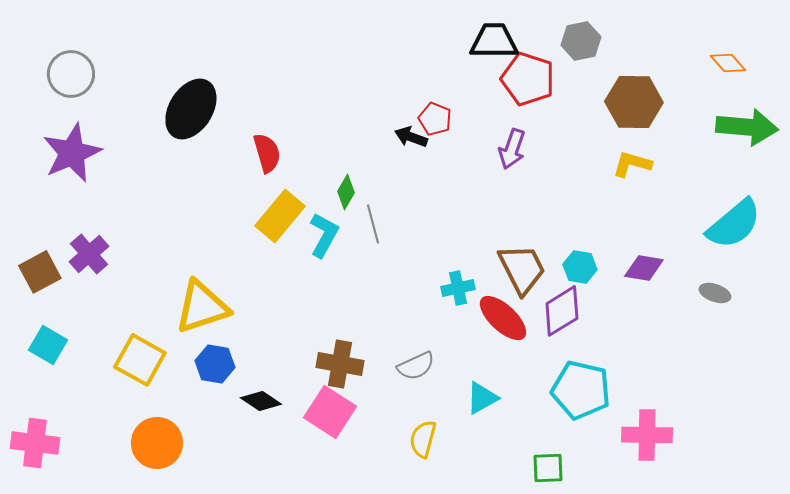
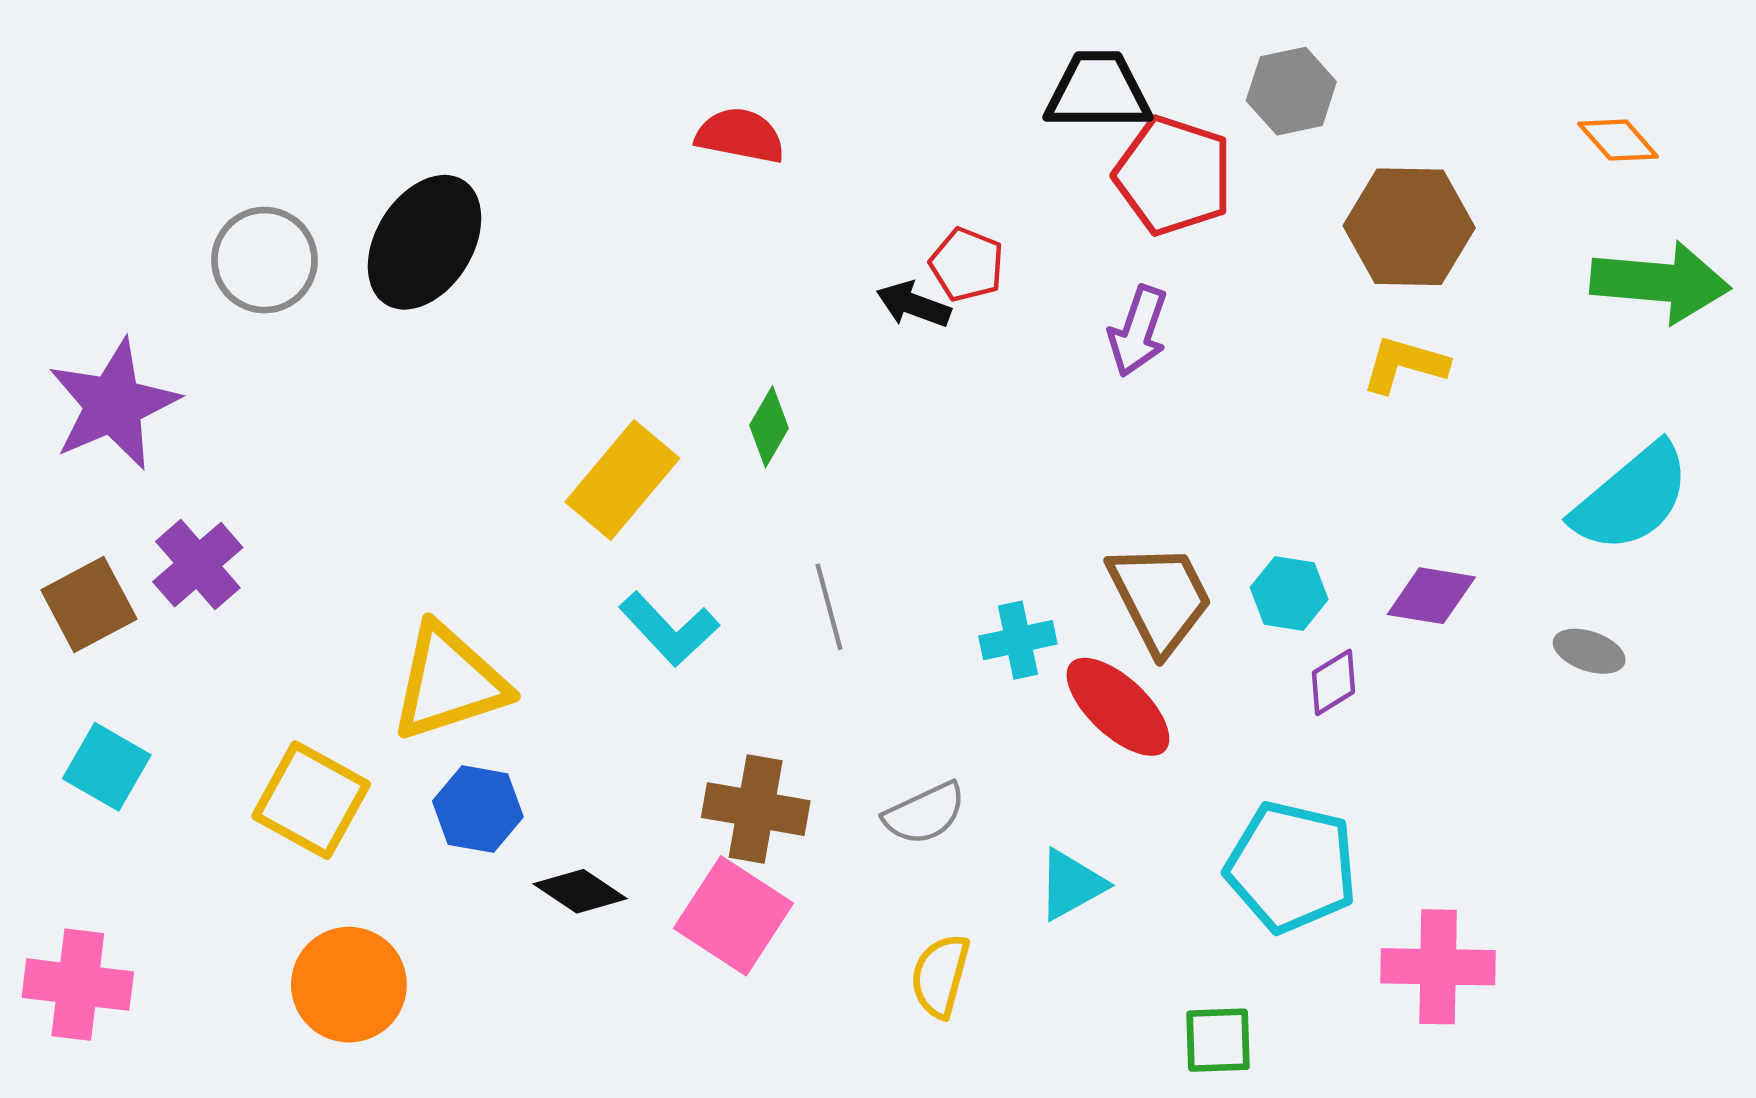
gray circle: (71, 74) -> (264, 260), moved
purple star: (72, 153) -> (113, 405), moved
red semicircle: (267, 153) -> (740, 136), moved, turned -63
gray line: (373, 224) -> (829, 607), moved
cyan L-shape: (324, 235) -> (669, 629), moved, turned 108
purple diamond: (562, 311) -> (1334, 682), moved, size x0.6

